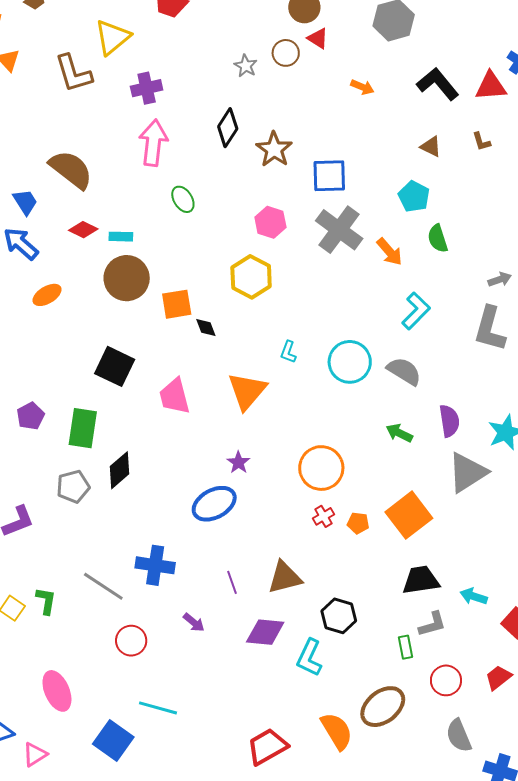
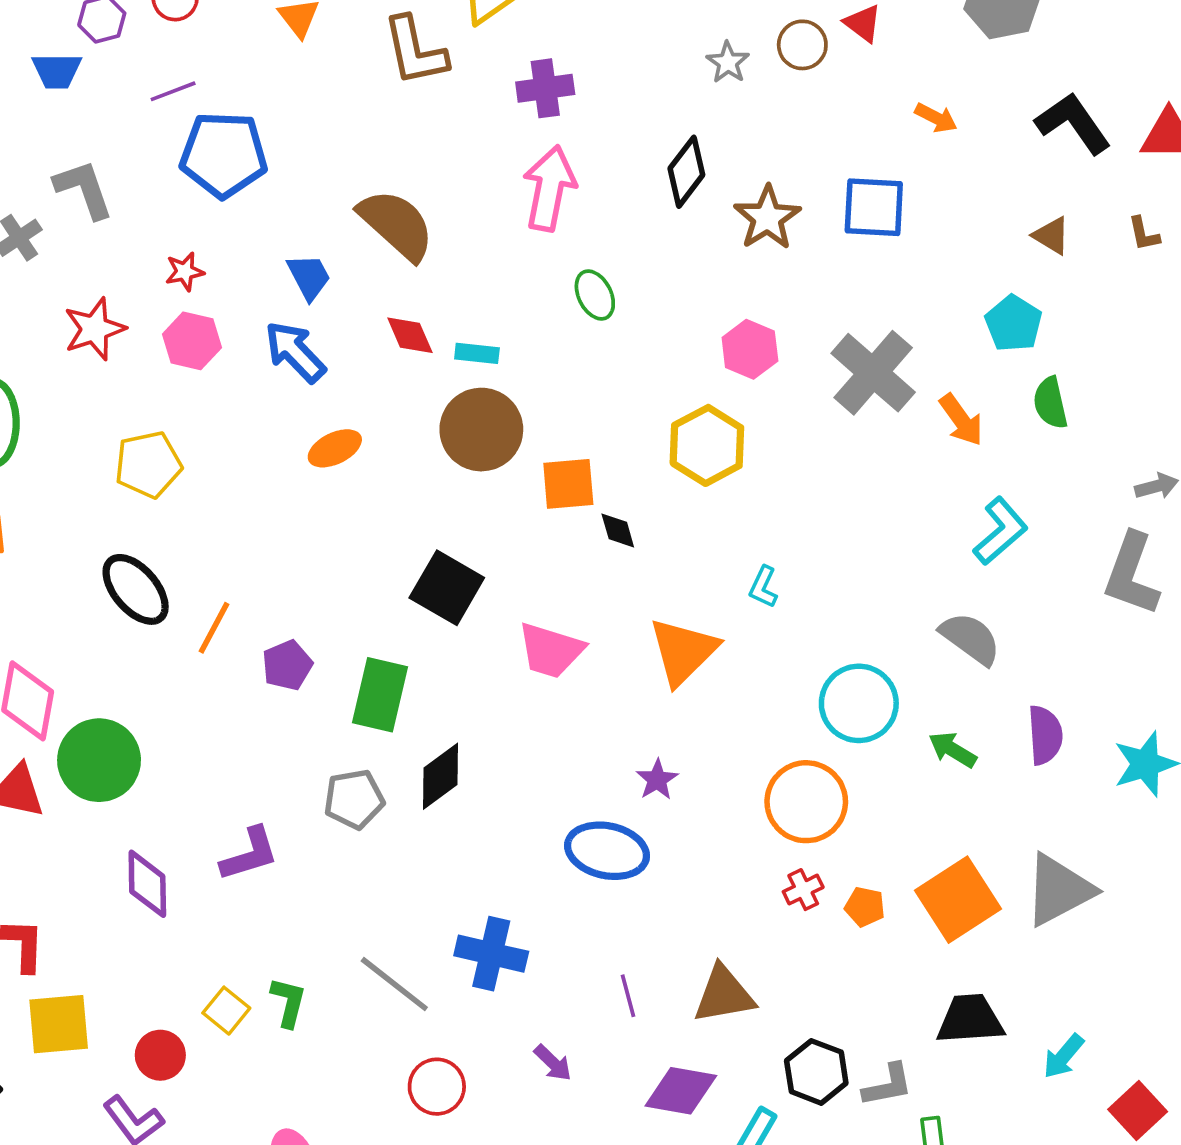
blue square: (329, 176) -> (874, 207), moved
red diamond: (83, 230) -> (410, 335), turned 36
cyan circle: (350, 362) -> (859, 703), moved
pink trapezoid: (174, 396) -> (551, 650), turned -63
gray triangle: (467, 472) -> (1059, 890), moved
blue ellipse: (214, 504) -> (607, 851), turned 36
cyan arrow: (474, 596) -> (1064, 1056), turned -72
gray L-shape: (432, 624) -> (888, 1085), moved

